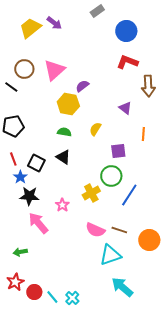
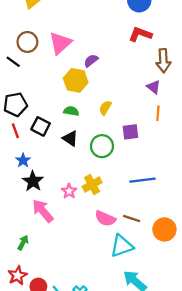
purple triangle: (125, 108) -> (153, 87), moved
red line: (13, 159) -> (15, 131), moved
black square: (36, 163) -> (41, 126), moved
green circle: (111, 176) -> (102, 146), moved
yellow cross: (91, 193) -> (92, 185), moved
blue line: (129, 195) -> (143, 180), turned 50
black star: (29, 196) -> (33, 181), turned 30
green arrow: (20, 252) -> (23, 243), turned 128

